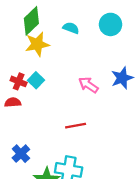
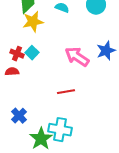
pink arrow: (88, 85) -> (77, 57), size x1.4

